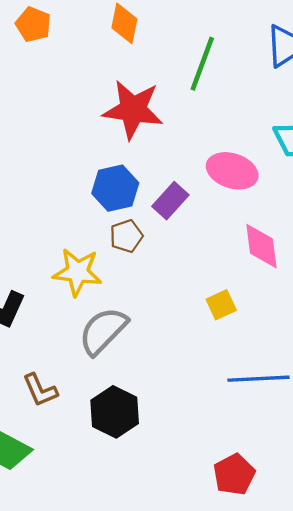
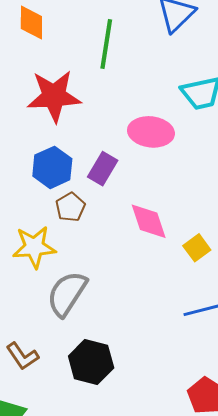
pink diamond: (261, 246) -> (149, 221), moved
yellow square: (221, 305) -> (197, 248), moved

